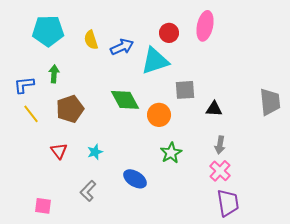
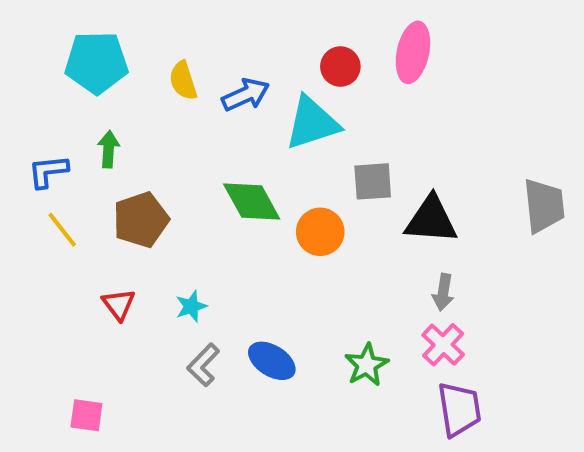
black triangle: (214, 109) -> (431, 220), size x1.6
green star: (171, 153) -> (367, 365), moved
gray L-shape: (88, 191) -> (203, 365), moved

